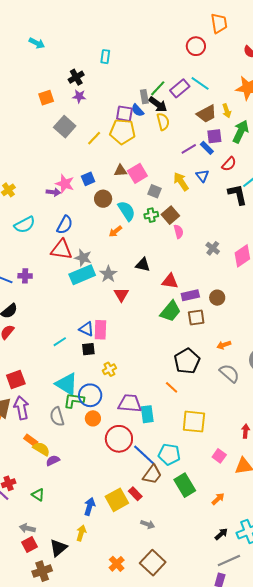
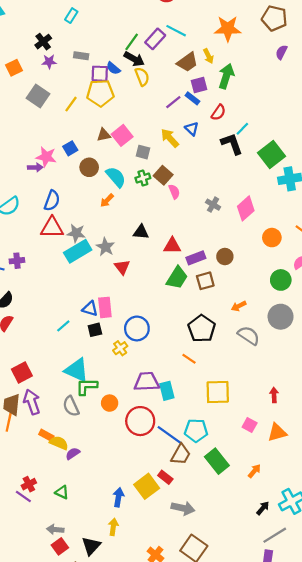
cyan rectangle: (105, 57) -> (71, 16), turned 32
gray rectangle: (144, 97) -> (81, 56), moved, turned -64
blue circle: (90, 395) -> (137, 328), moved
gray arrow: (148, 524) -> (183, 508), size x1.5

